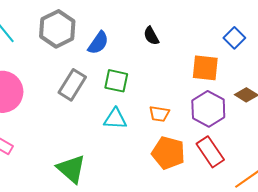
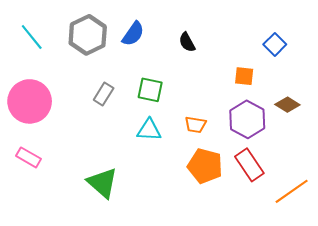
blue semicircle: (98, 43) -> (133, 34), moved
orange square: (205, 68) -> (244, 76), size x0.7
gray rectangle: (72, 85) -> (104, 94), size x0.7

